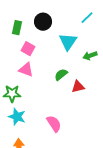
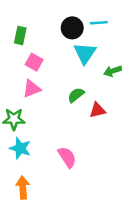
cyan line: (87, 18) -> (99, 23), moved, turned 40
black circle: (43, 22) -> (72, 28), moved
pink triangle: (26, 70) -> (32, 89), turned -42

